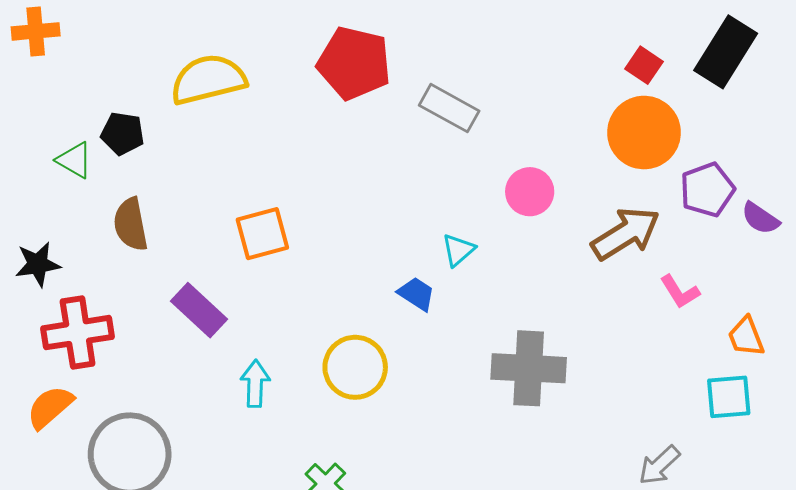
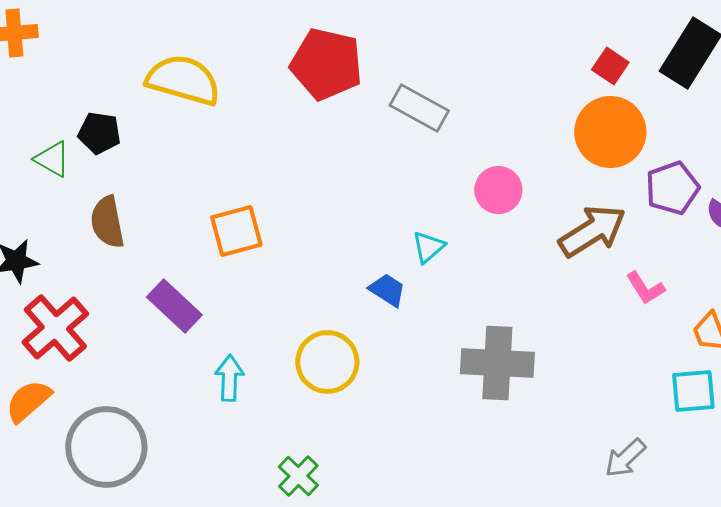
yellow semicircle: (208, 79) -> (183, 80), turned 30
red cross: (78, 333) -> (55, 328), turned -32

